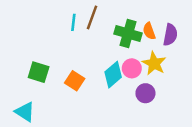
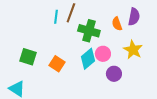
green cross: (128, 34) -> (89, 31), moved
purple semicircle: (170, 35) -> (134, 17), moved
yellow star: (154, 63) -> (133, 50), moved

